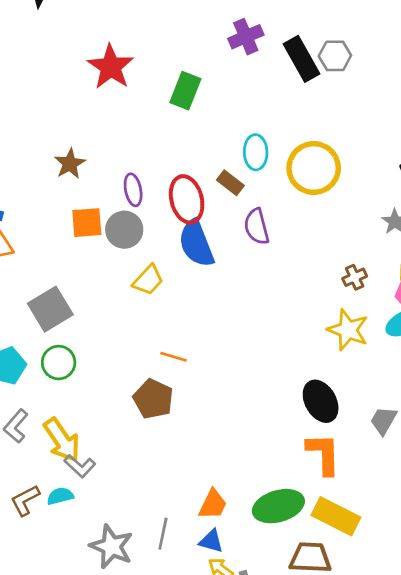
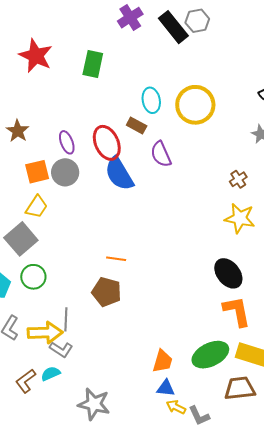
yellow trapezoid: (148, 280) -> (37, 207), moved
yellow arrow: (62, 440) -> (45, 333), turned -48
gray line: (163, 534) -> (66, 319), moved

